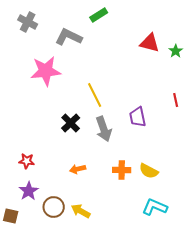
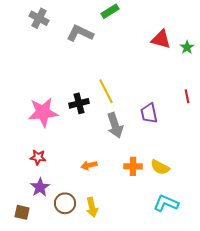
pink star: (46, 71) -> (43, 112), moved
black cross: (71, 123) -> (79, 103), moved, turned 30
yellow arrow: (81, 211) -> (92, 207), turned -132

